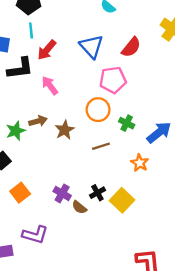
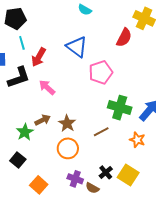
red semicircle: (131, 47) -> (124, 38), moved
orange circle: (98, 110) -> (68, 148), moved
green cross: (127, 123) -> (120, 108), size x1.6

